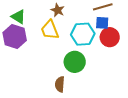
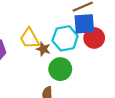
brown star: (58, 10) -> (43, 49), moved
blue square: (102, 23) -> (84, 24), size x1.5

